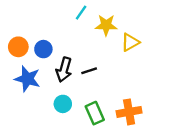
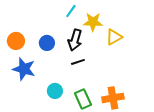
blue circle: (43, 49) -> (47, 43), moved
black arrow: (64, 70) -> (75, 40), moved

